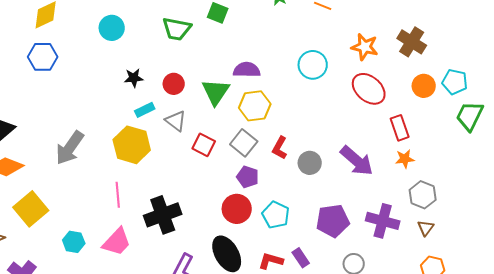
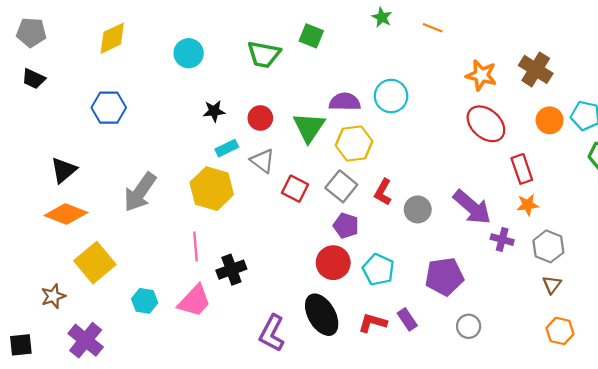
blue hexagon: (43, 57) -> (109, 108), moved
cyan circle: (313, 65) -> (391, 96), moved
black cross: (163, 215) -> (231, 270), moved, size x0.7
purple cross: (383, 221) -> (502, 240), moved, size x0.6

